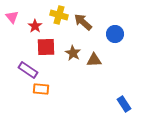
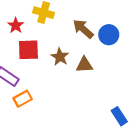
brown arrow: (83, 22) -> (83, 29), moved
orange rectangle: (41, 89) -> (23, 99), turned -35

